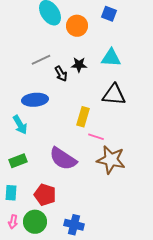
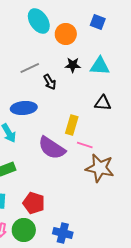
black star: (79, 65) -> (73, 65), moved
black triangle: (114, 95) -> (103, 103), size x0.7
purple semicircle: (63, 159) -> (52, 148), moved

